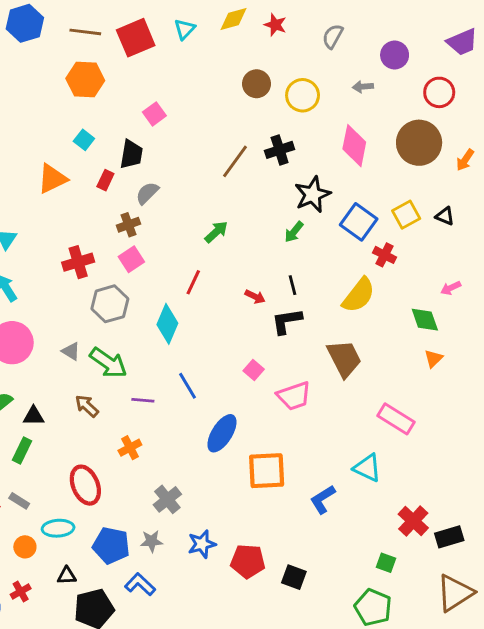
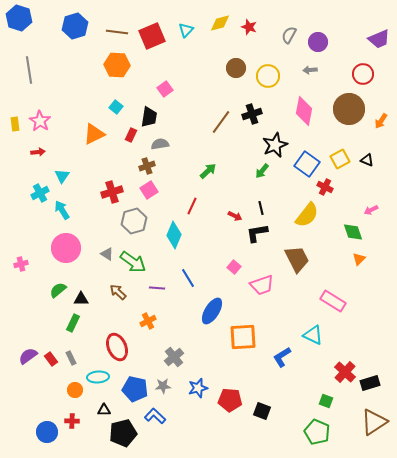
purple circle: (395, 55) -> (318, 42), moved
gray semicircle: (147, 193) -> (160, 144), turned 36
gray rectangle: (19, 501) -> (71, 358), turned 32
red cross: (21, 591) -> (72, 421), turned 32

